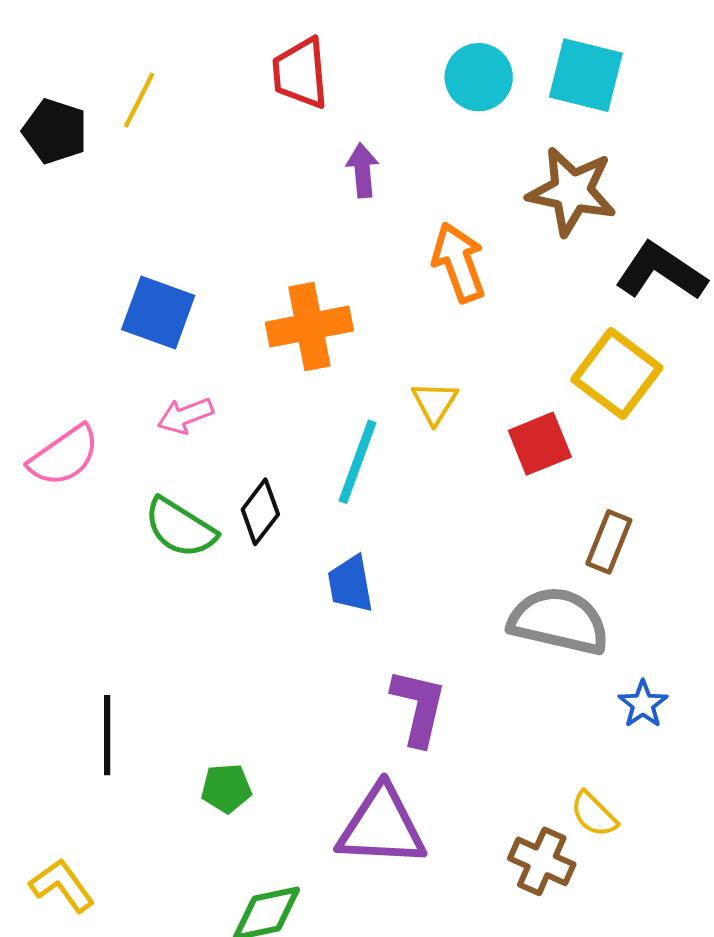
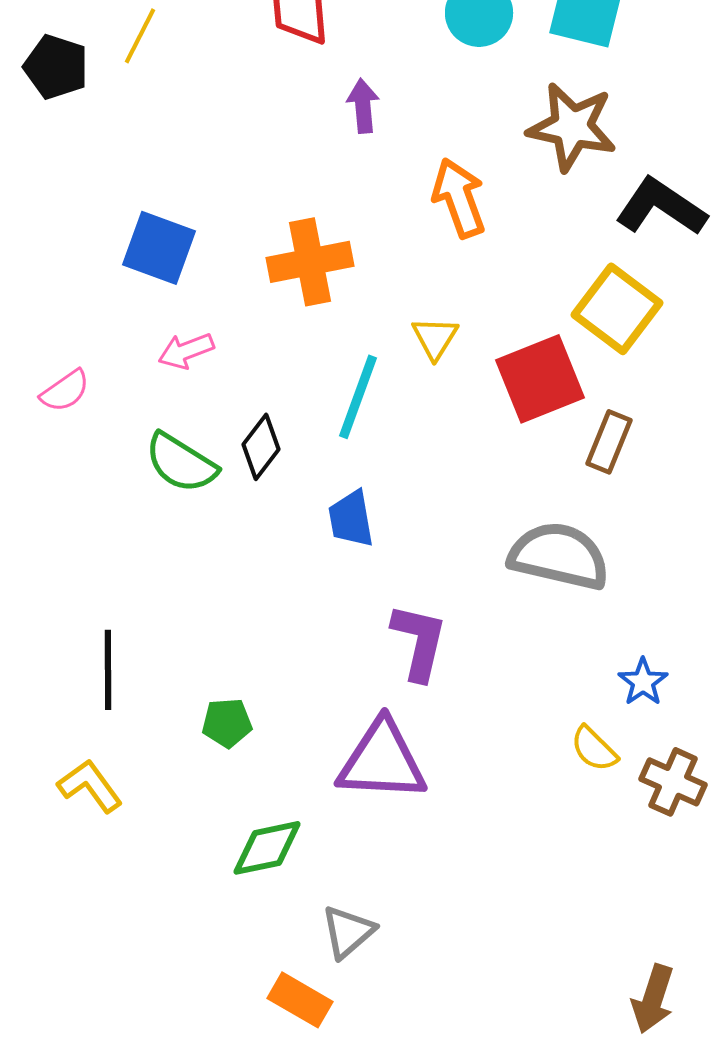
red square: (540, 444) -> (540, 379), size x1.4
pink semicircle: (64, 456) -> (65, 391), size x0.7
brown rectangle: (609, 542) -> (609, 442), moved
blue star: (643, 704) -> (643, 682), moved
brown cross: (542, 861) -> (673, 782), moved
yellow L-shape: (62, 885) -> (90, 786), moved

